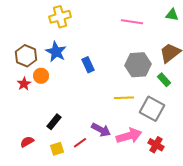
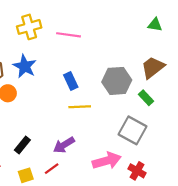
pink line: (132, 22) -> (68, 35), moved
blue rectangle: (88, 65) -> (71, 81), moved
yellow line: (124, 98) -> (80, 107), moved
purple arrow: (101, 130) -> (64, 145), moved, turned 120

